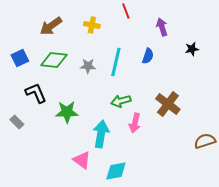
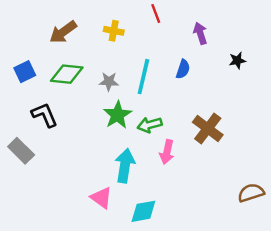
green star: (67, 112) -> (117, 115), moved, turned -30
gray rectangle: (17, 122) -> (21, 151), size x1.5
brown semicircle: (205, 141) -> (251, 193), moved

